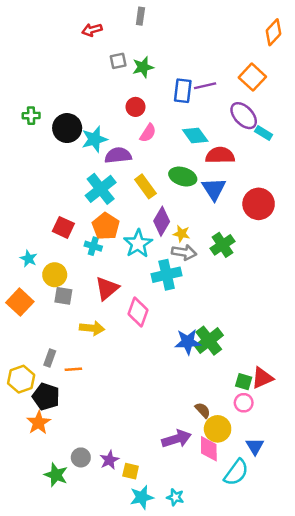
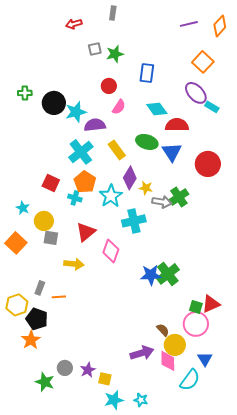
purple line: (205, 86) -> (189, 24), moved
gray arrow: (184, 252) -> (162, 202), moved
pink circle: (244, 403) -> (196, 324), size x1.6

